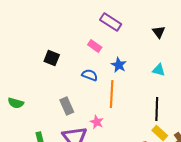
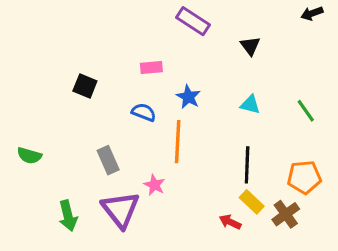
purple rectangle: (111, 22) -> (193, 21), moved
pink rectangle: (95, 46) -> (151, 68), turned -40

